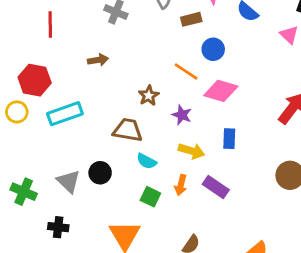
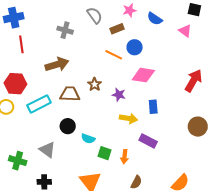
brown arrow: (98, 60) -> (57, 64), size x1.6
orange line: (186, 71) -> (114, 55), moved
brown trapezoid: (128, 130) -> (70, 94), moved
cyan semicircle: (147, 161) -> (88, 139), moved
black circle: (100, 173) -> (68, 126), moved
orange arrow: (181, 185) -> (125, 157), moved

